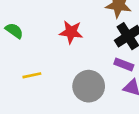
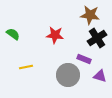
purple rectangle: (124, 65) -> (84, 59), moved

